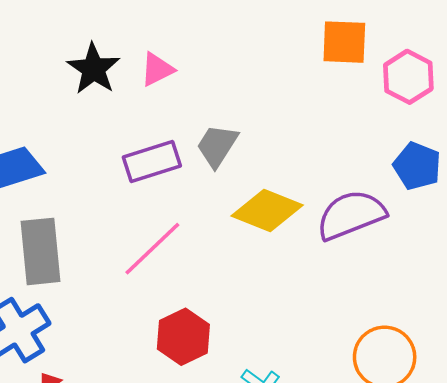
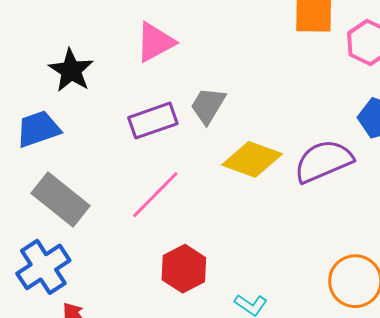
black star: (93, 69) -> (71, 70), moved
pink triangle: (157, 69) -> (155, 42), size x1.4
gray rectangle: (41, 251) -> (60, 200), turned -44

